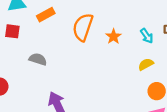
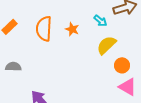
yellow semicircle: (146, 64) -> (106, 45), size x1.5

